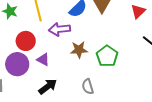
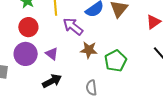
purple arrow: (59, 29) -> (73, 26), turned 35
red circle: (26, 41) -> (28, 27), moved

